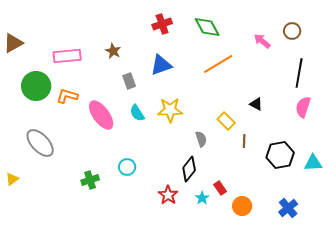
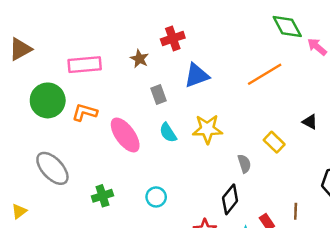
red cross: (162, 24) -> (173, 38), moved
green diamond: (207, 27) -> (287, 27), moved
brown line: (244, 141) -> (296, 211), moved
green cross: (90, 180) -> (102, 196), moved

